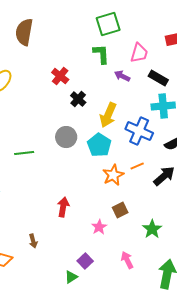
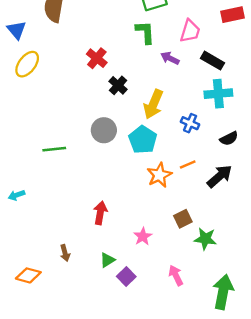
blue cross: (139, 131) -> (190, 123), size x0.6
brown square: (120, 210) -> (183, 219), moved
green star: (152, 229) -> (205, 239), turned -30
green triangle: (71, 277) -> (107, 260), moved

